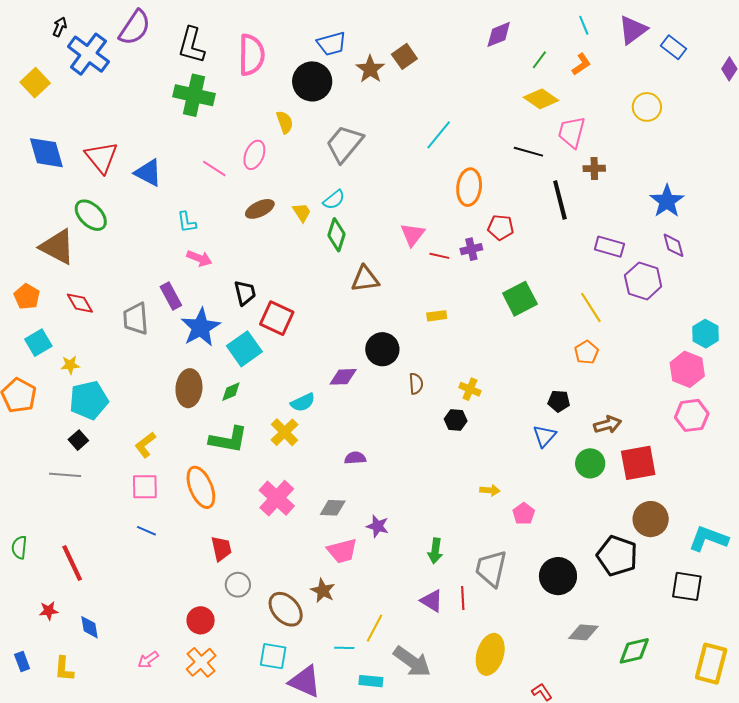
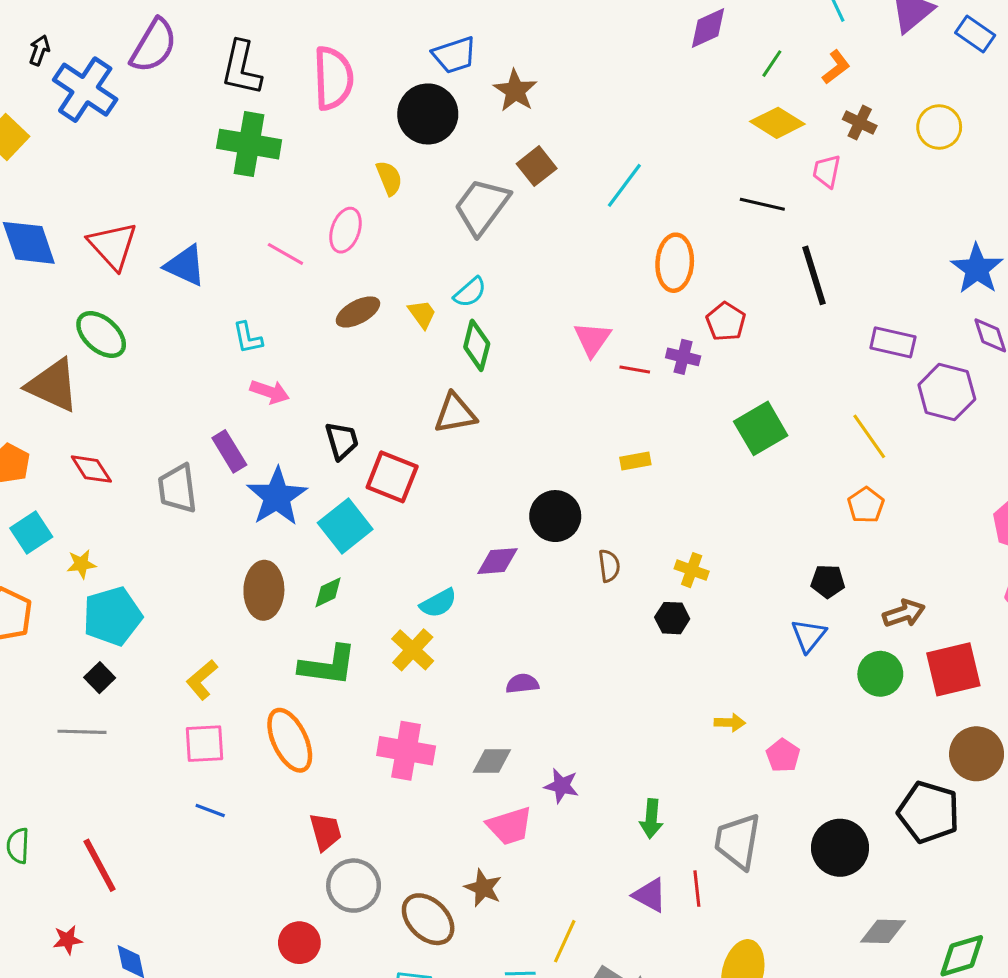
brown square: (404, 56) -> (537, 166), moved
pink trapezoid: (572, 132) -> (827, 171), size x0.7
brown cross: (594, 168) -> (860, 123), moved, turned 30
red pentagon: (501, 227) -> (726, 322), turned 30
purple cross: (471, 249) -> (683, 357), turned 30
brown triangle: (365, 279) -> (455, 413), moved
pink cross: (277, 498) -> (406, 751), turned -30
gray circle: (238, 585) -> (354, 886), size x1.4

